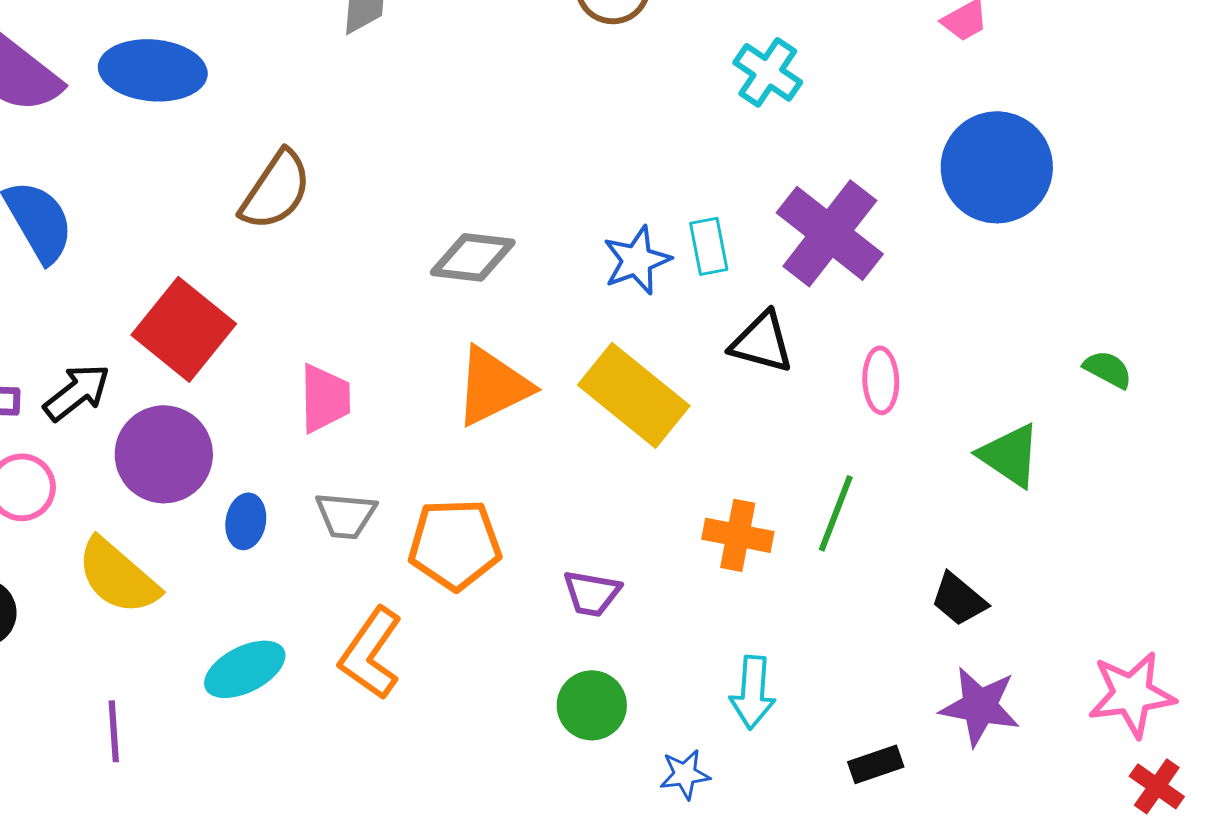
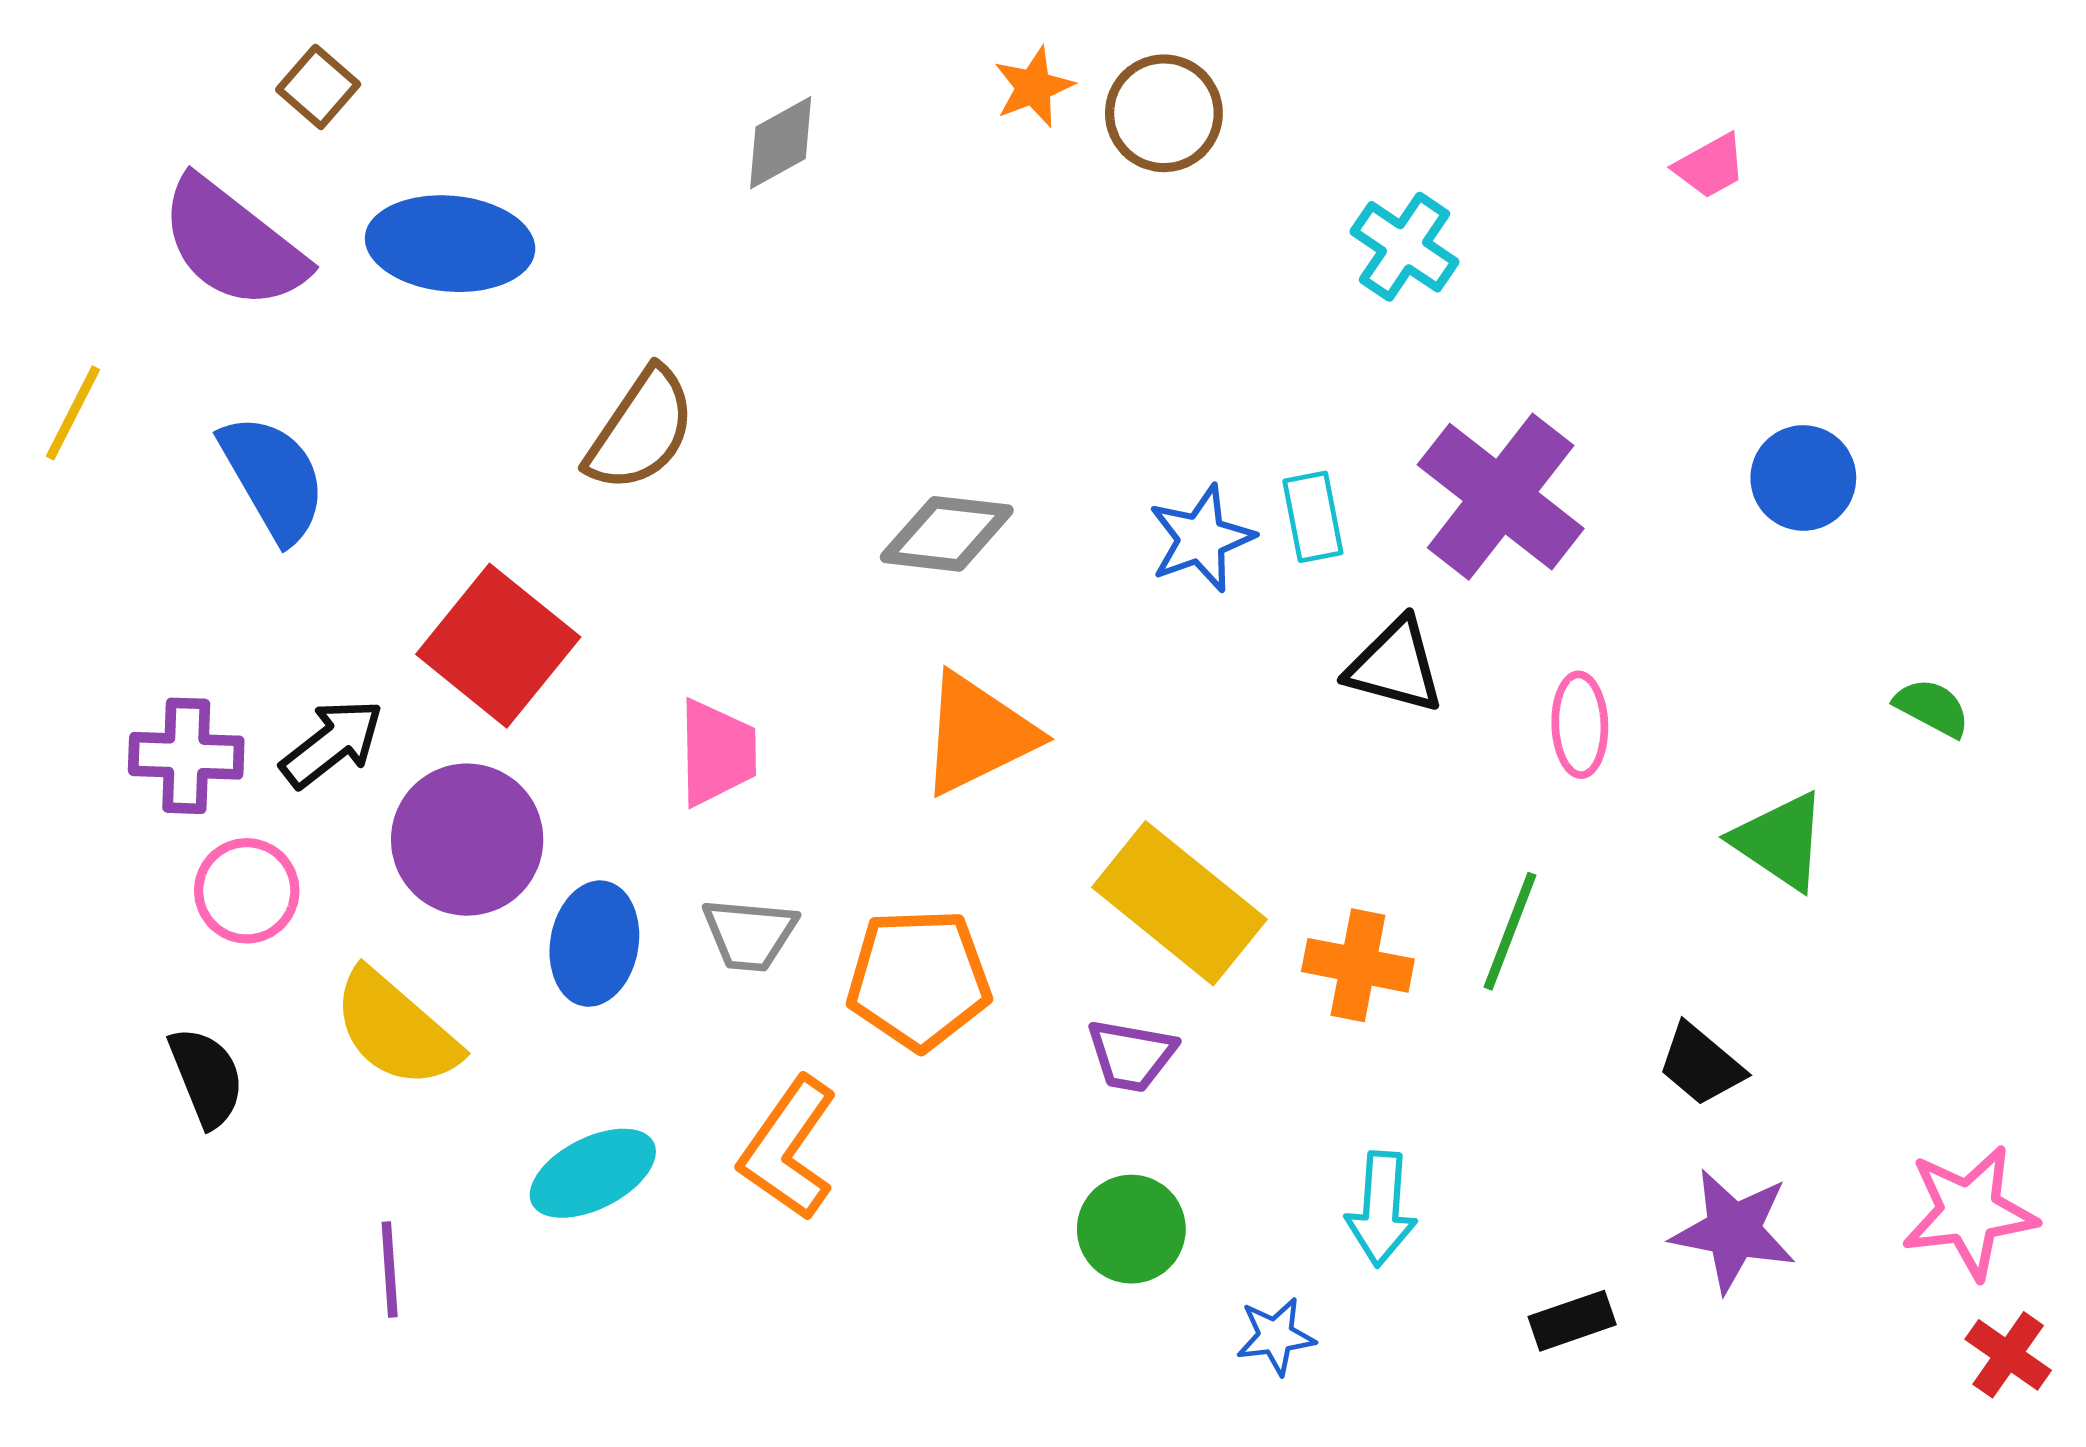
blue circle: (997, 167) -> (1803, 478), moved, size x0.6
yellow rectangle: (634, 395) -> (1179, 903), moved
blue ellipse: (246, 521) -> (594, 944), size x1.4

